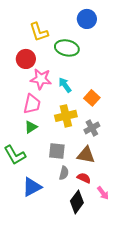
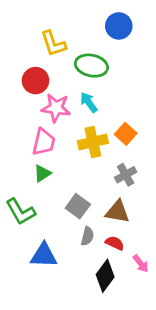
cyan arrow: (65, 85) -> (89, 102), moved
yellow cross: (66, 116) -> (93, 142), moved
gray square: (57, 151) -> (78, 206), turned 30
blue triangle: (32, 187) -> (44, 255), turned 30

